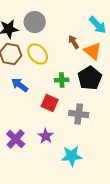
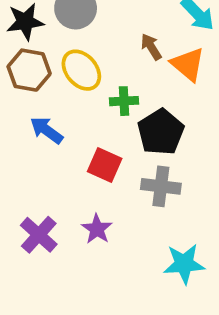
black pentagon: (90, 78) -> (161, 132), moved
green cross: (62, 80) -> (124, 101), moved
cyan star: (72, 156) -> (184, 264), moved

